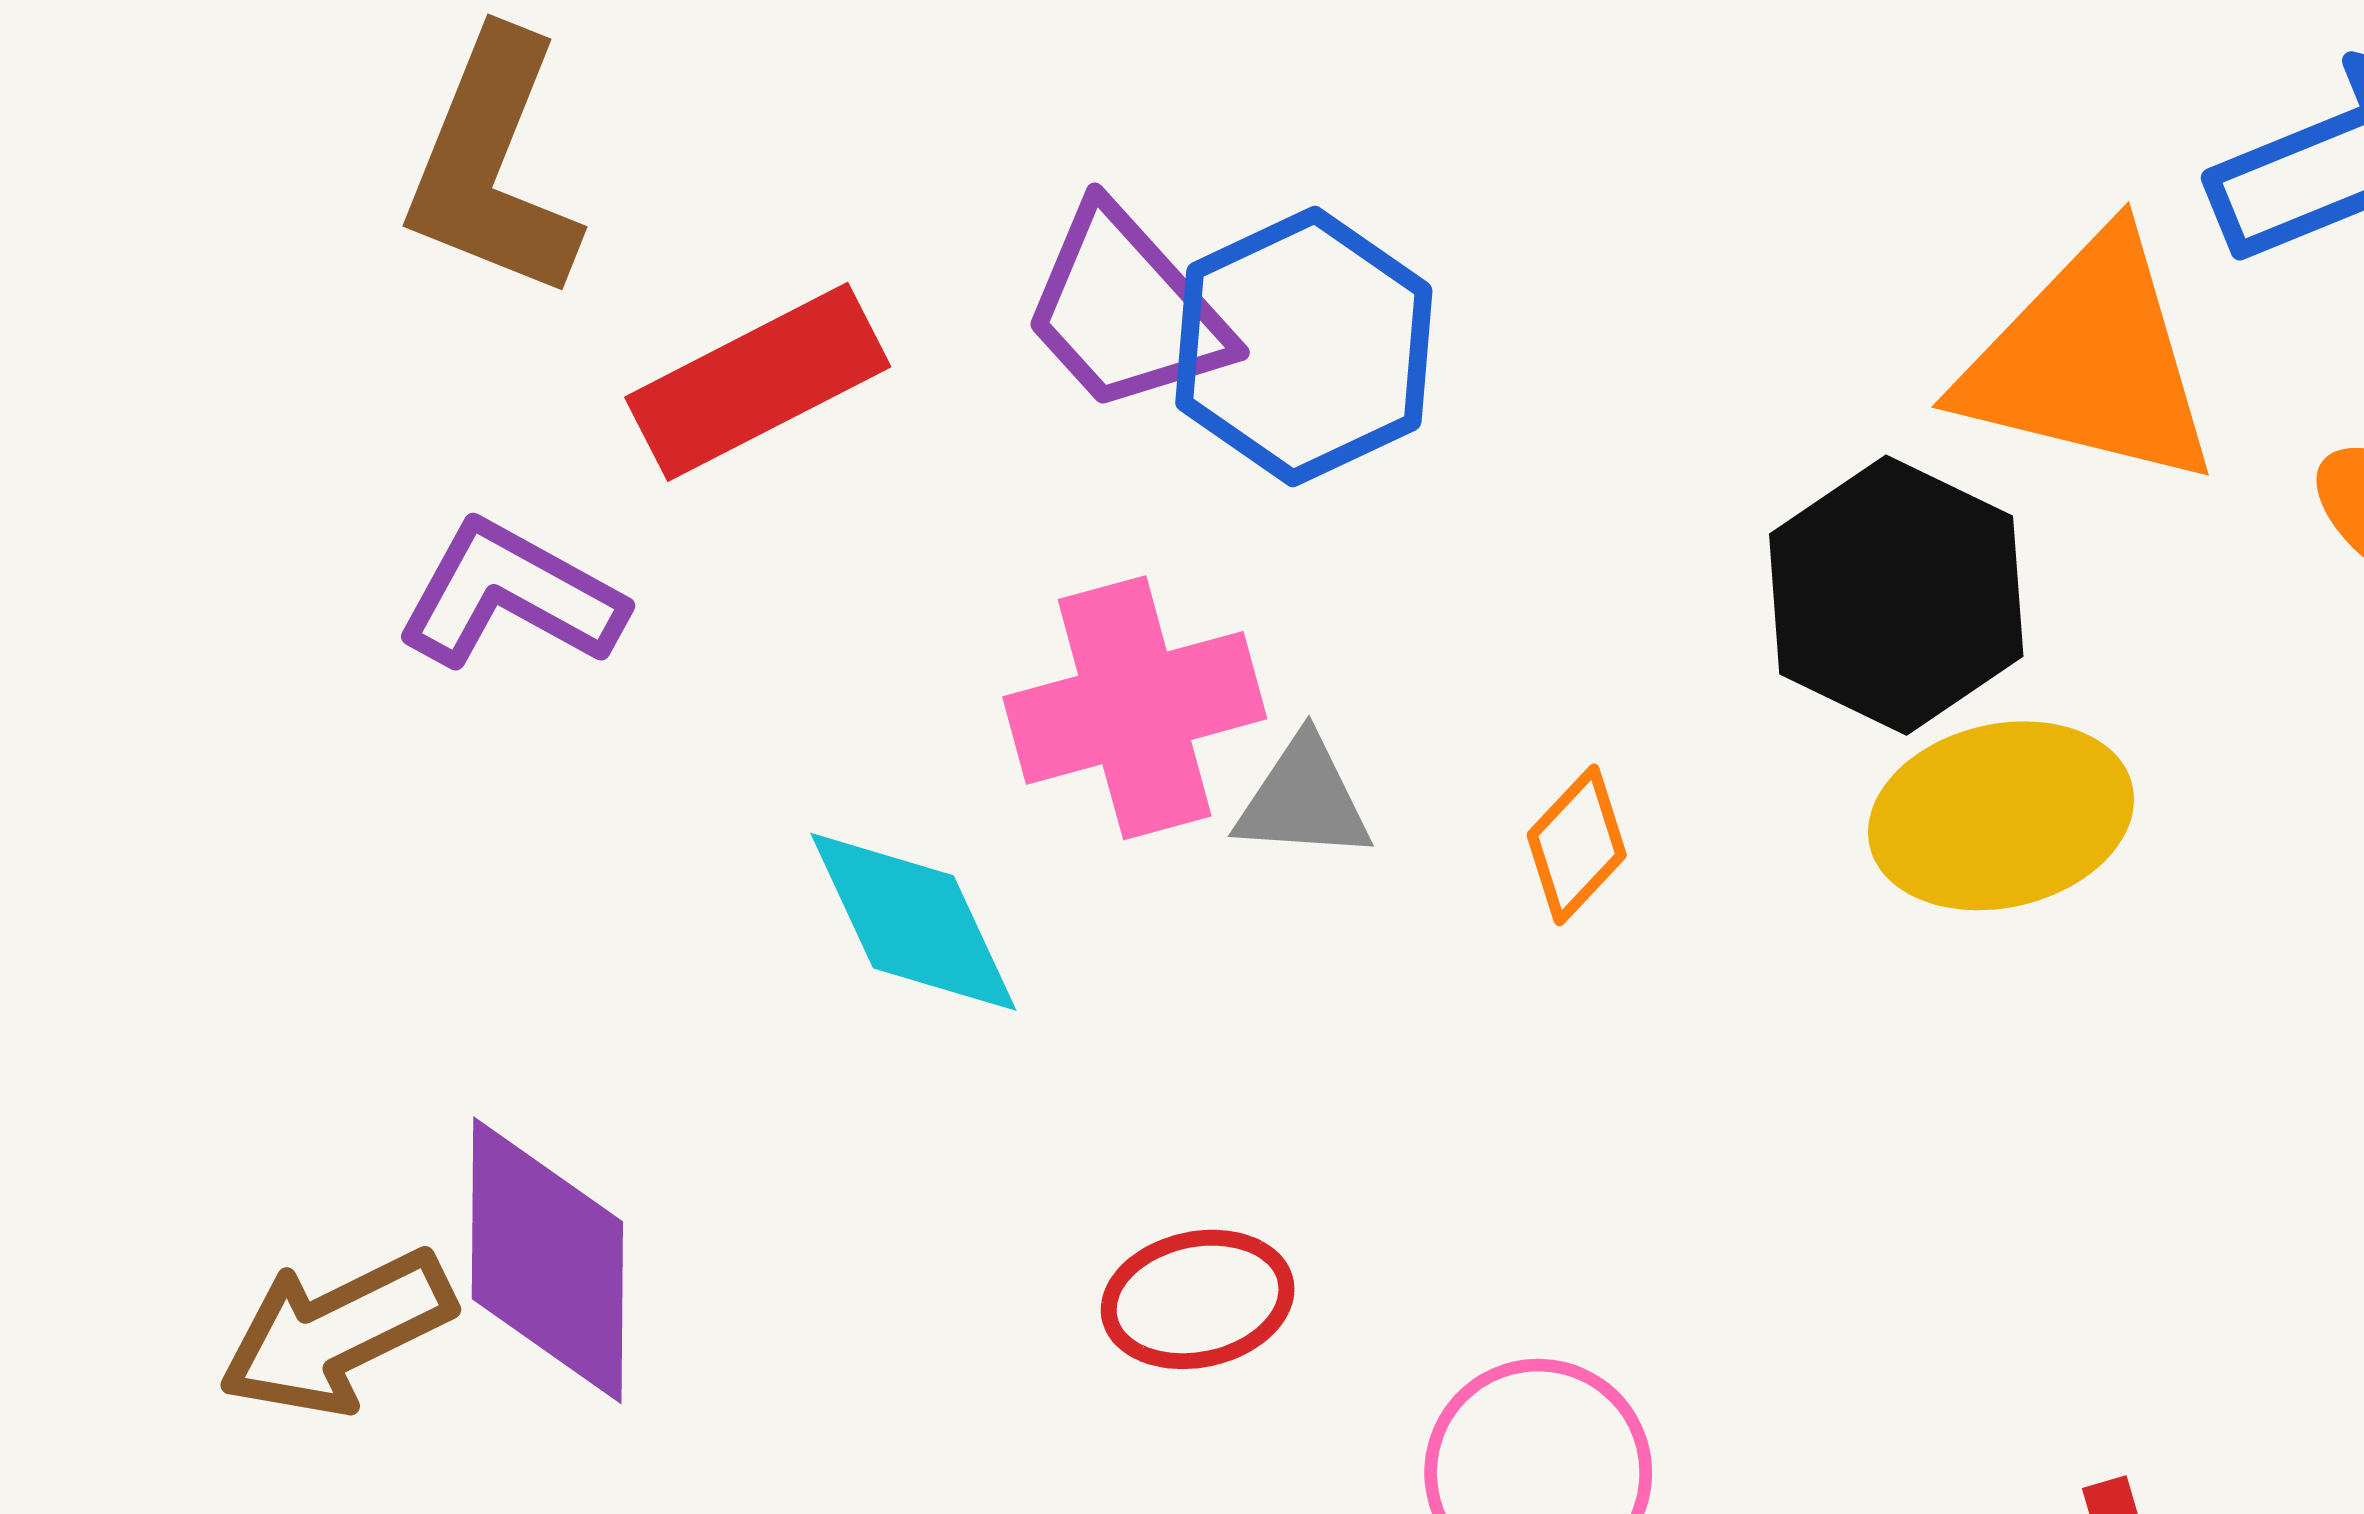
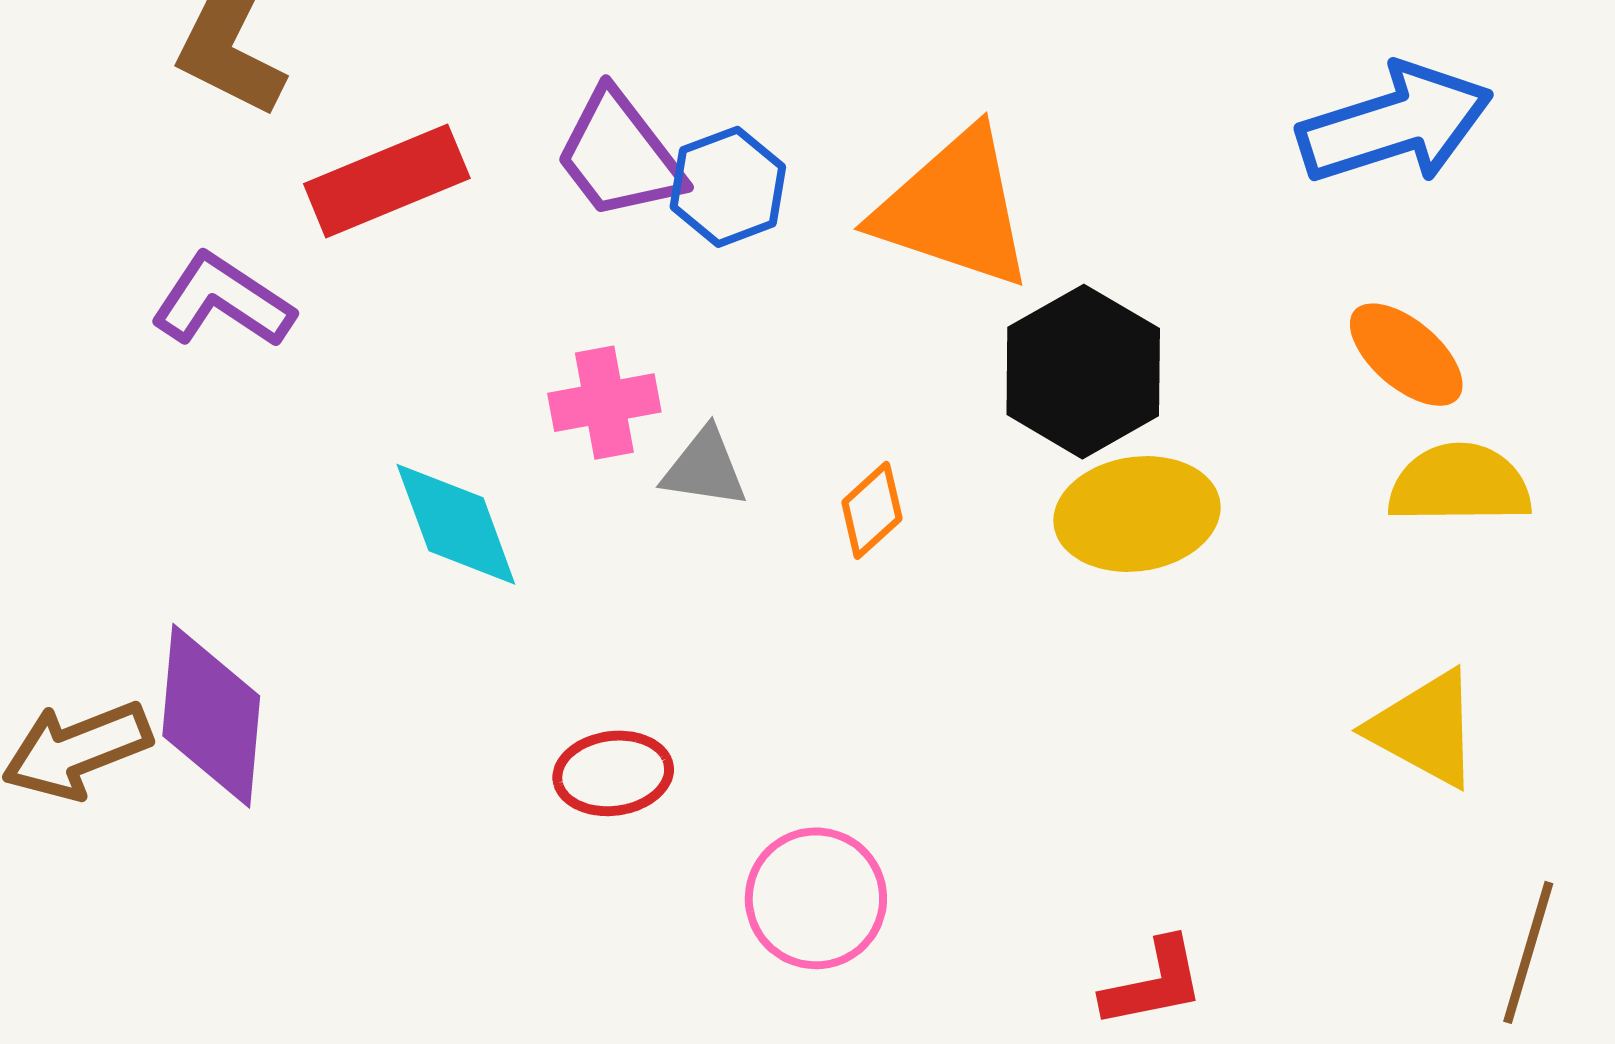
blue hexagon: (1304, 346) -> (728, 187), size x0.7
orange triangle: (2090, 361) -> (954, 209), moved
pink cross: (1135, 708) -> (604, 403), size x0.7

